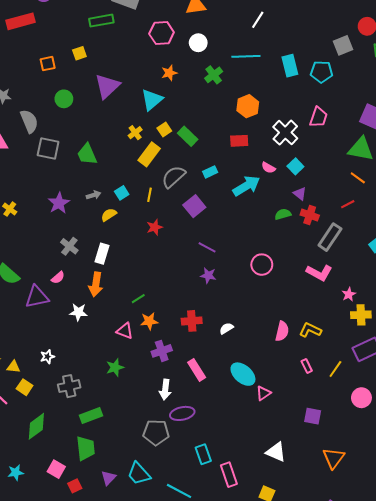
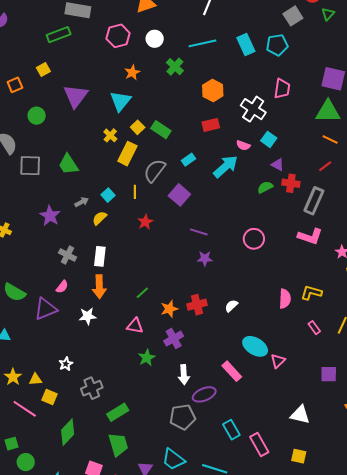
orange star: (149, 321) -> (169, 309), moved
green star: (115, 367) -> (147, 358), moved
pink rectangle: (197, 370) -> (232, 371), moved

